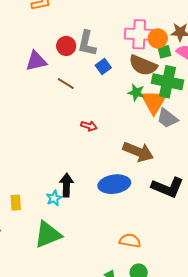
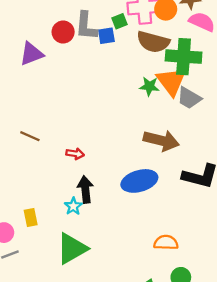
green square: (165, 52) -> (120, 21), moved
blue square: (103, 67) -> (106, 36), moved, turned 35
brown line: (66, 83) -> (30, 136), moved
green star: (136, 93) -> (149, 86), moved
red arrow: (89, 126) -> (75, 154), moved

